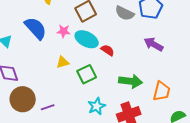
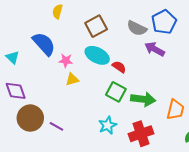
pink star: (64, 31) -> (66, 61), moved
purple arrow: (154, 44) -> (155, 49), moved
green square: (87, 74) -> (116, 92), moved, turned -36
purple line: (48, 107) -> (56, 126), turned 48

